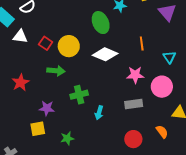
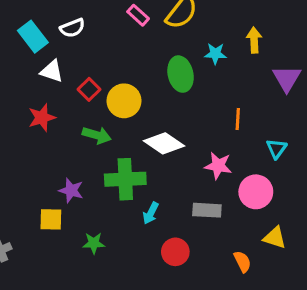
white diamond: (105, 54) -> (164, 143), moved
red star: (20, 83) -> (42, 118), moved
green cross: (79, 95) -> (125, 179), size x1.4
red circle: (133, 139) -> (175, 252), moved

